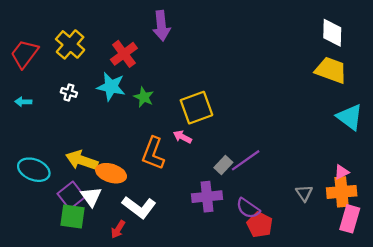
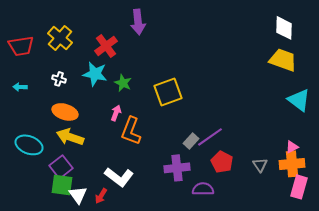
red trapezoid: (24, 54) -> (21, 46), turned -136
pink arrow: (182, 137) -> (116, 113), moved, turned 84
orange ellipse: (111, 173) -> (65, 112), moved
white triangle: (91, 197) -> (78, 195), moved
purple semicircle: (248, 208) -> (203, 189), moved, turned 145
red pentagon: (260, 225) -> (222, 162), moved

